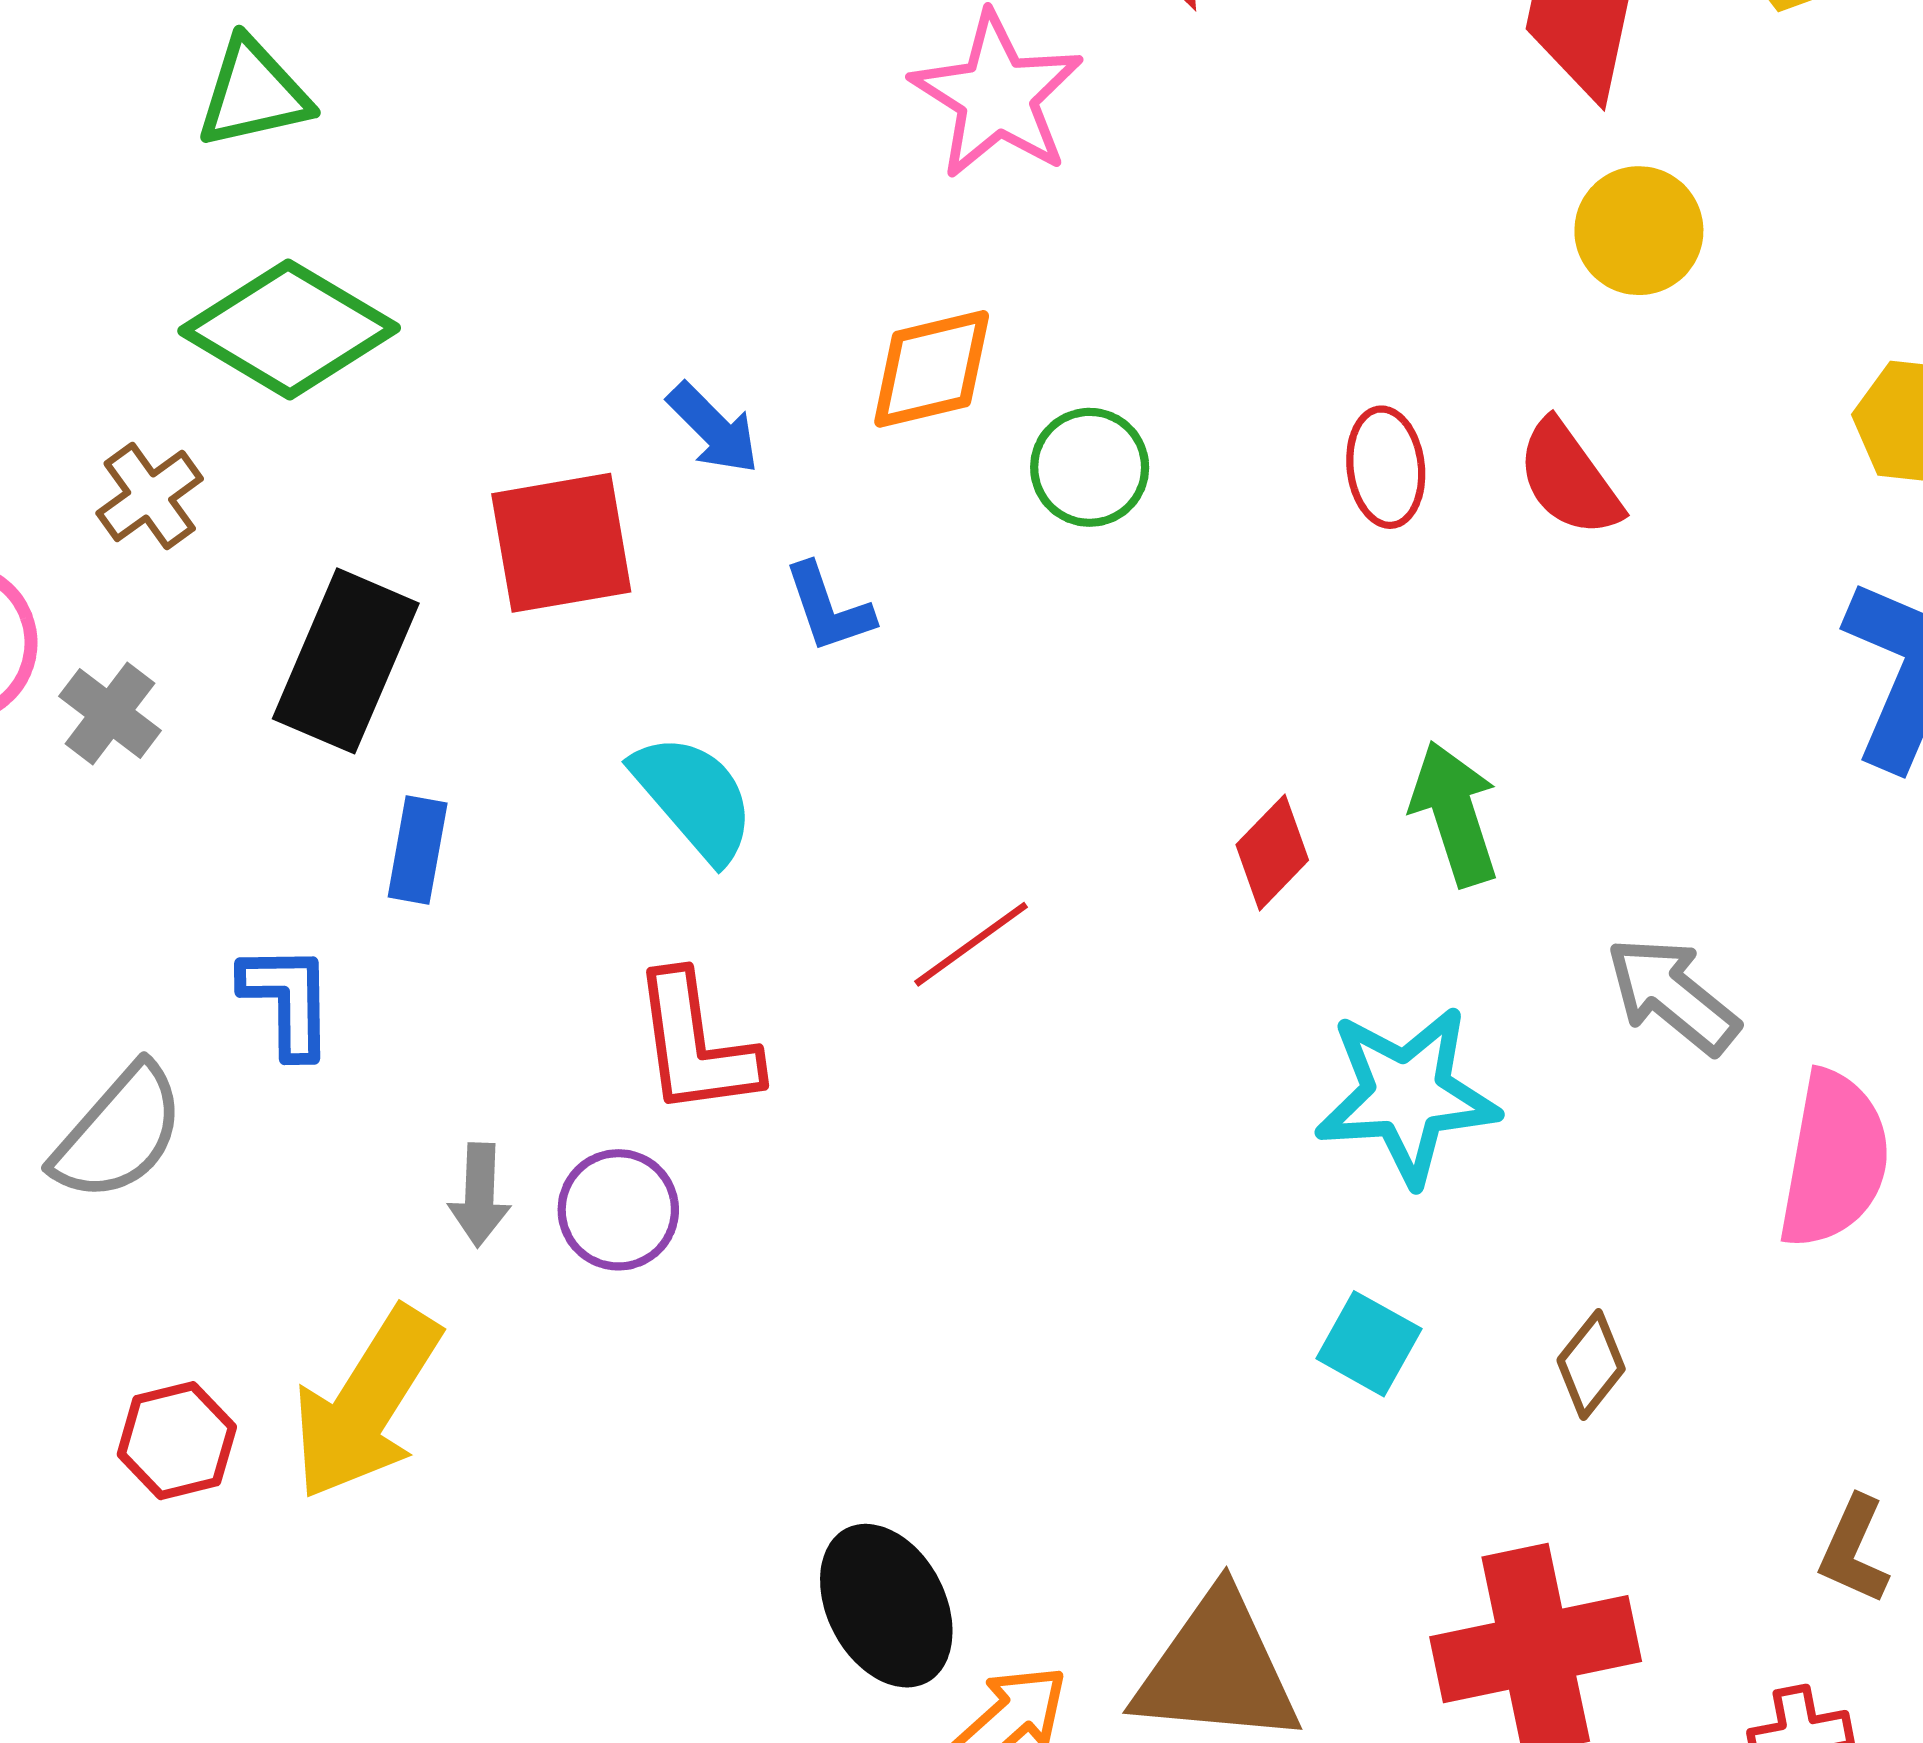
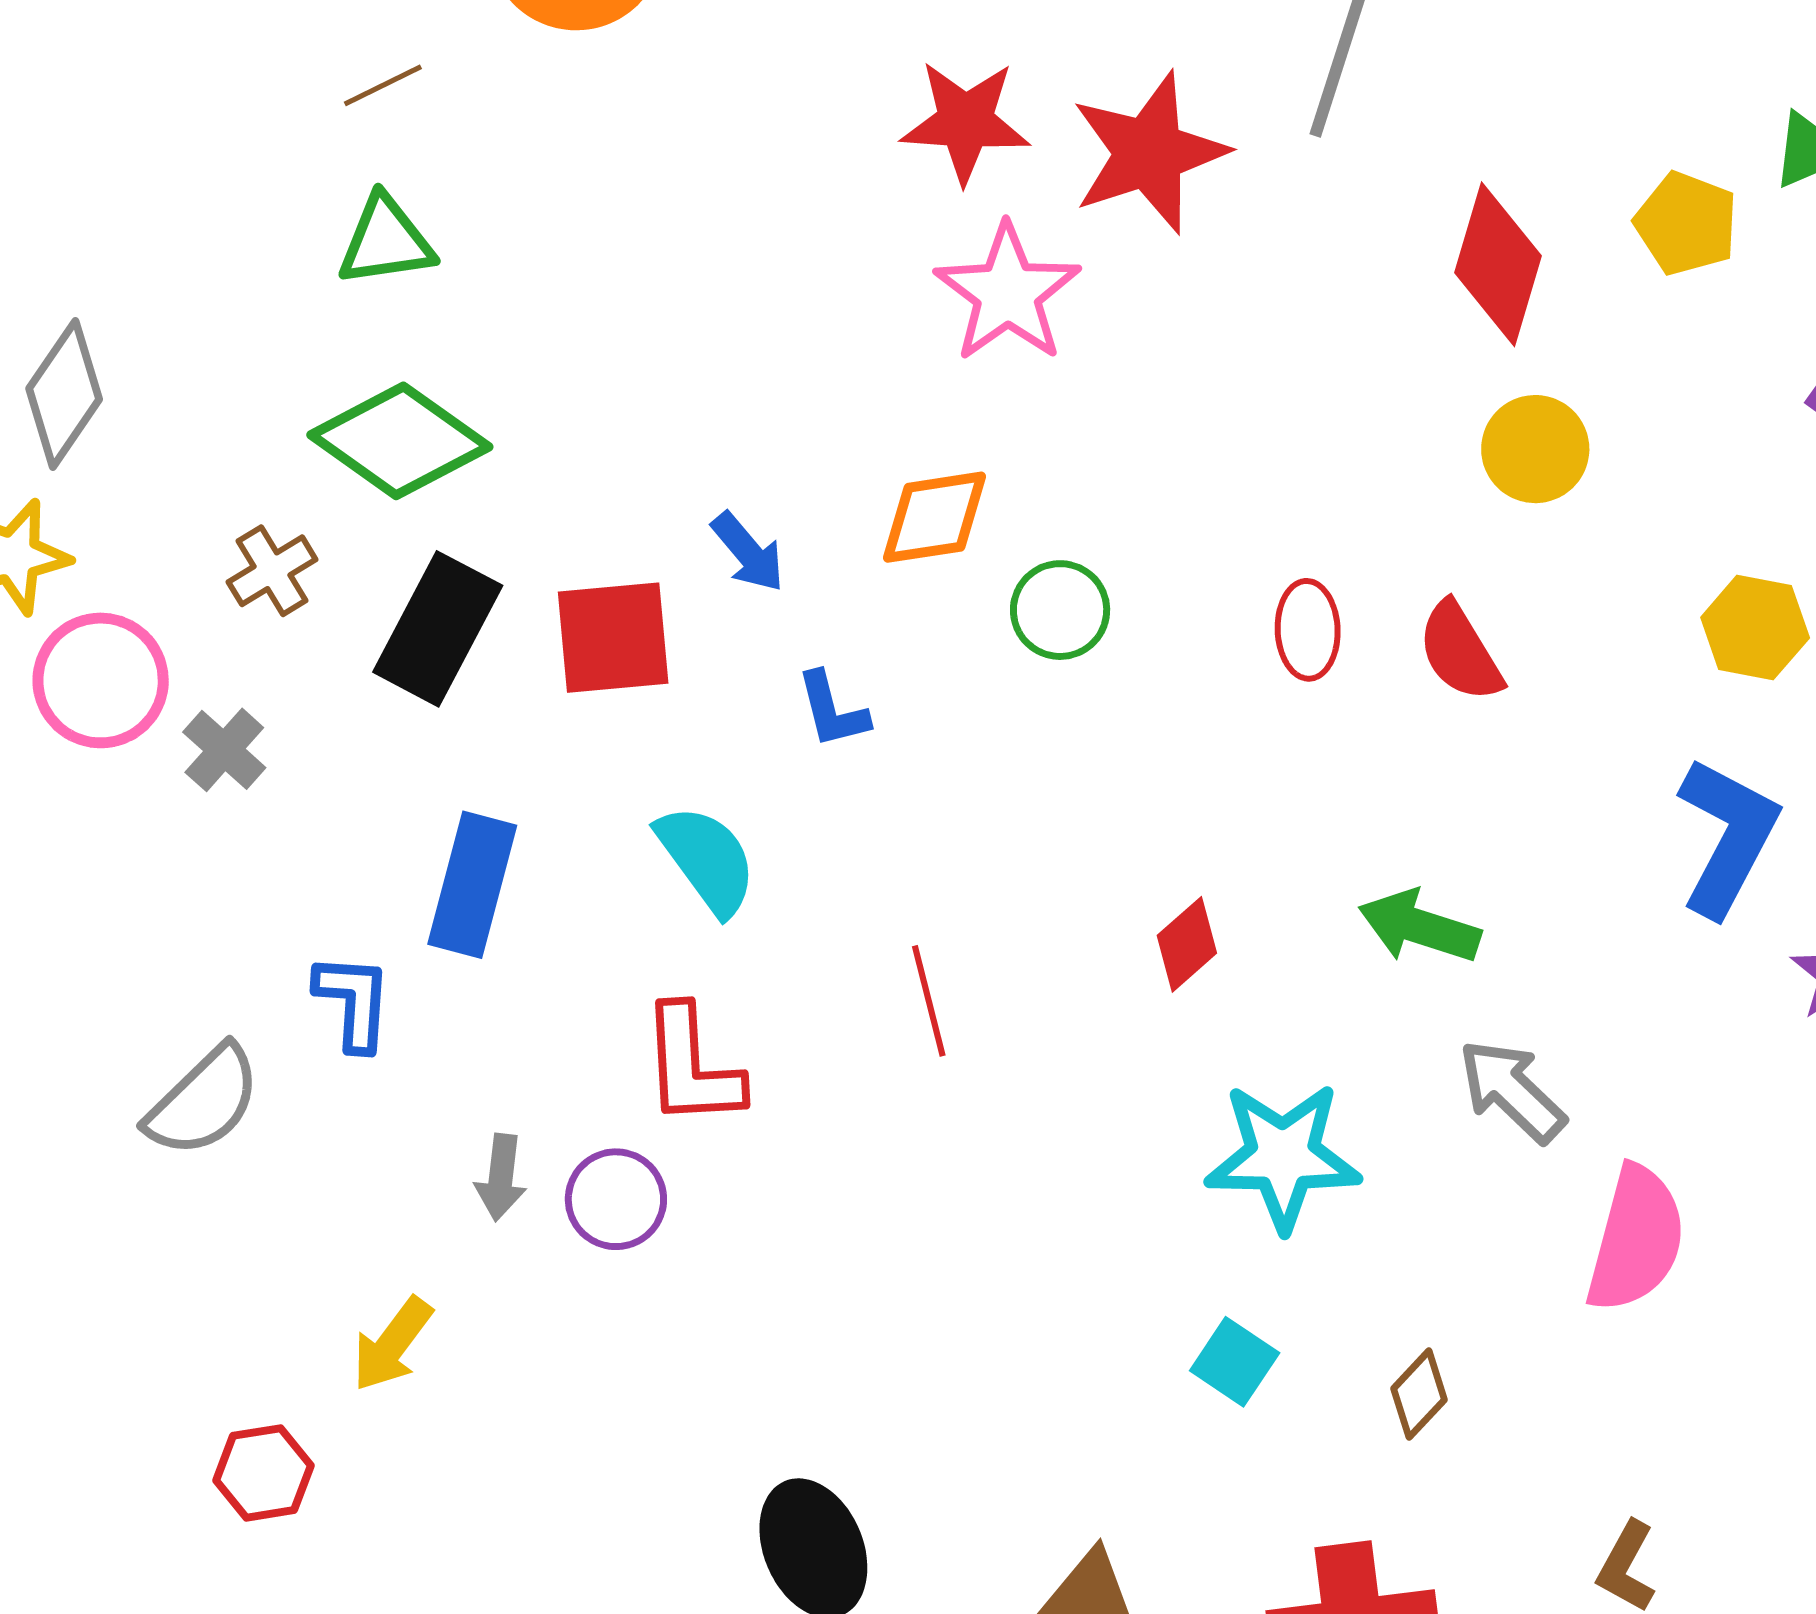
black rectangle: (346, 661) -> (438, 629), moved
green arrow: (1455, 814) -> (1419, 927), moved, turned -59
blue rectangle: (418, 850) -> (472, 885), size x1.6
red line: (971, 944) -> (929, 1001), turned -73
yellow arrow: (366, 1403) -> (392, 1344), size x0.6
red hexagon: (177, 1441) -> (264, 1473), moved

